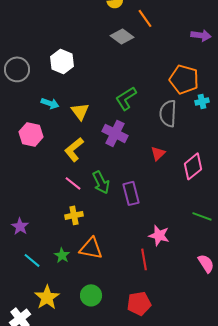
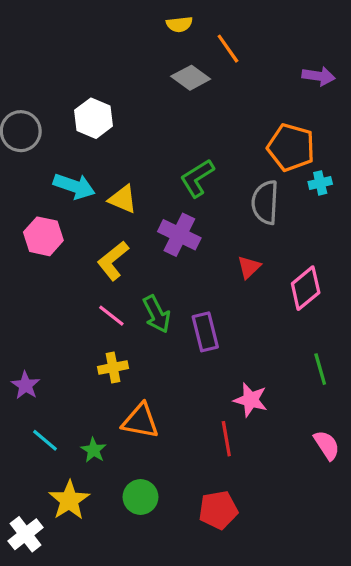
cyan arrow: (50, 103) -> (74, 186), size x1.4
yellow triangle: (80, 111) -> (123, 199), turned -30
green line: (202, 216) -> (320, 369), turned 54
green star: (62, 255) -> (94, 450), moved

